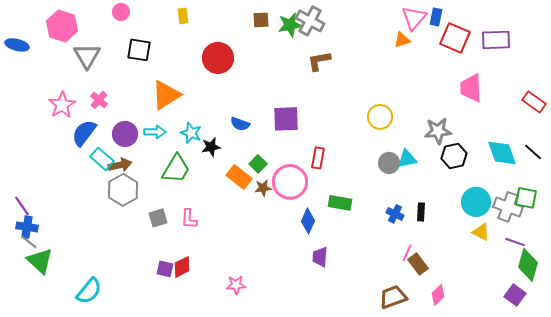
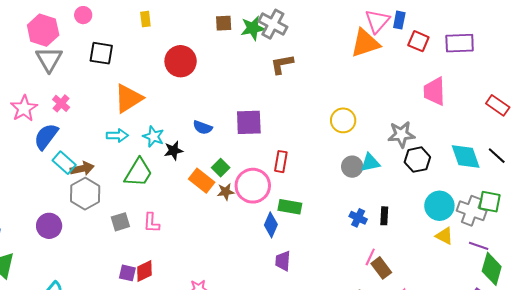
pink hexagon: (62, 26) -> (43, 30), moved
red square: (455, 38) -> (418, 41), size x0.7
orange triangle: (402, 40) -> (365, 43), size x1.8
purple circle: (125, 134) -> (49, 226), moved
green rectangle: (340, 203) -> (290, 207), moved

